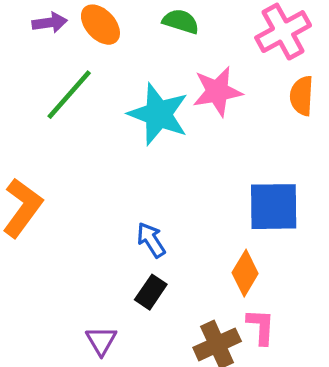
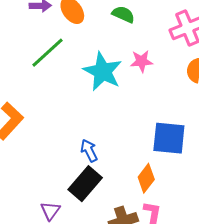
pink star: (217, 91) -> (142, 61), size x0.7
black rectangle: (151, 292) -> (85, 184), size x1.6

